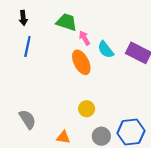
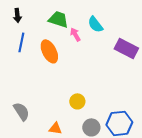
cyan semicircle: (106, 50) -> (95, 24), moved
orange ellipse: (81, 62) -> (49, 51), moved

